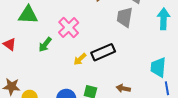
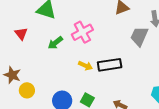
yellow arrow: (80, 59) -> (85, 66), turned -128

